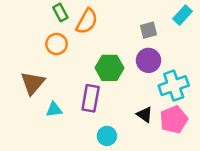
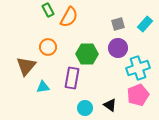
cyan rectangle: (183, 15) -> (145, 24), moved
orange circle: (57, 44) -> (48, 47), moved
black triangle: (145, 115) -> (110, 105), moved

